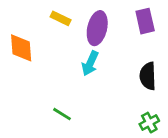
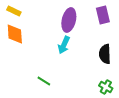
yellow rectangle: (61, 18) -> (14, 11), moved
green cross: (149, 123) -> (106, 87), turned -32

